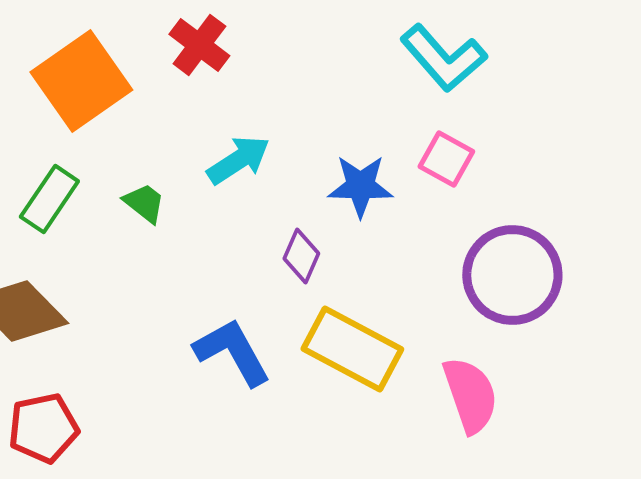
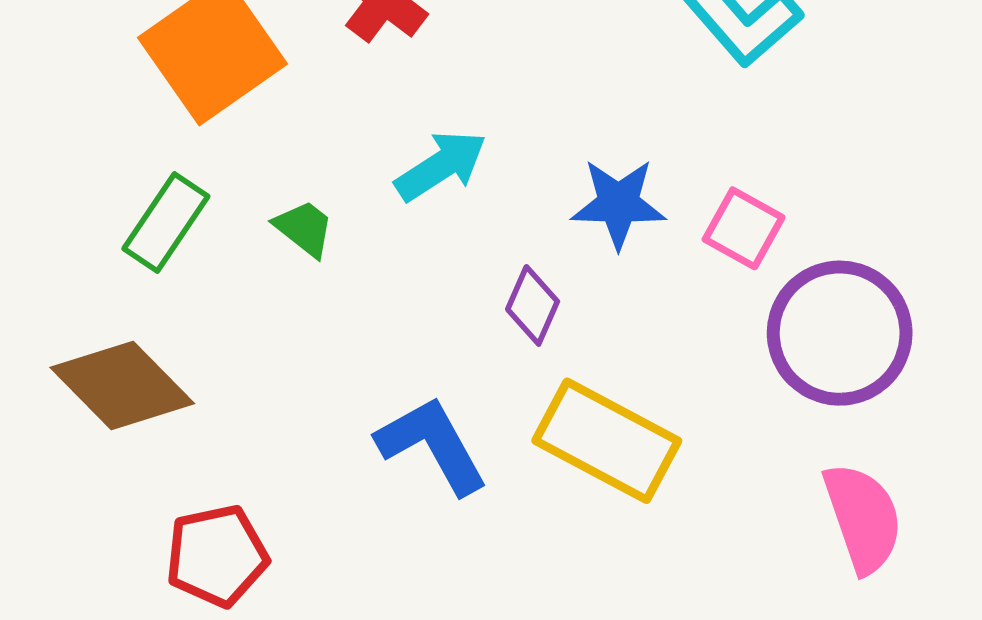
pink square: (446, 159) -> (744, 228), moved
pink semicircle: (470, 395) -> (863, 518), moved
red pentagon: (43, 428) -> (217, 556), moved

